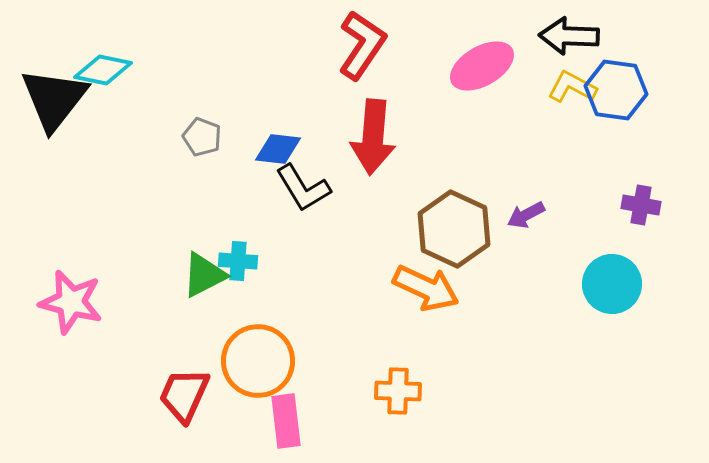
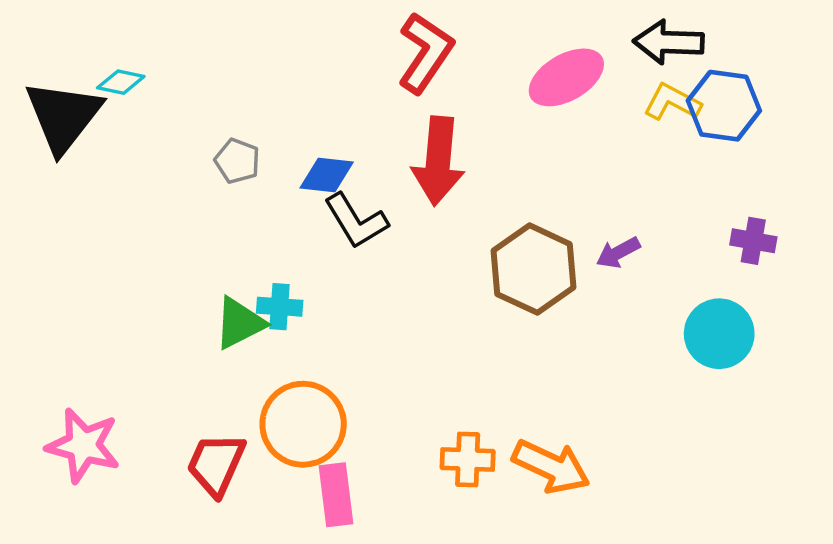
cyan diamond: (103, 70) -> (121, 82), size x0.7
orange arrow: (426, 288) -> (551, 467), moved
pink star: (71, 302) -> (83, 445), moved

